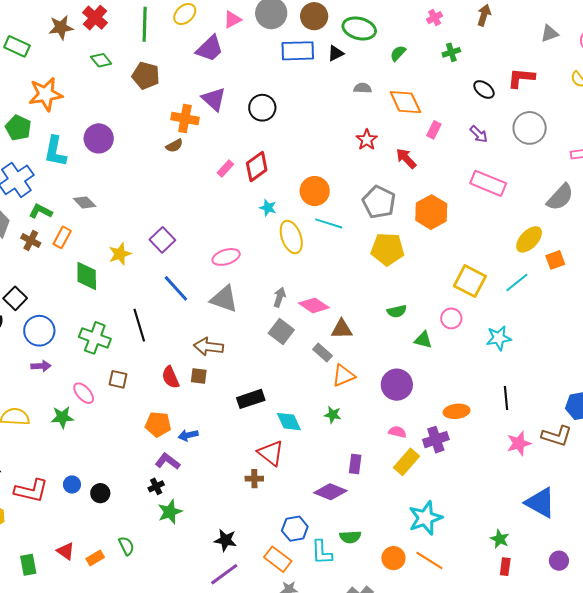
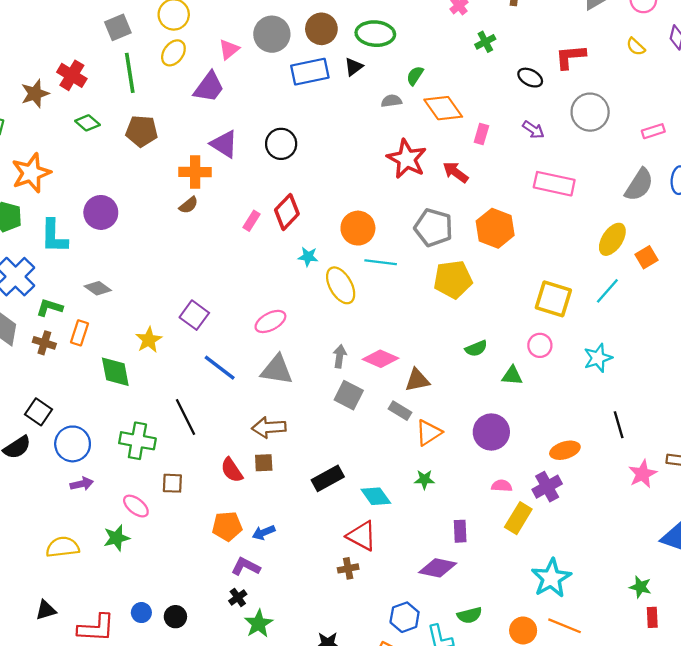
green semicircle: (398, 53) -> (415, 76), moved
red star: (367, 140) -> (407, 159), size x1.6

